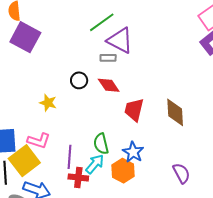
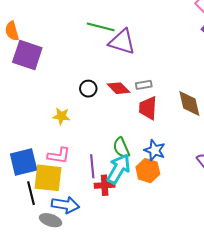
green line: (102, 22) -> (101, 27), turned 60
gray rectangle: (108, 58) -> (144, 85), moved
yellow square: (24, 161) -> (48, 178), turned -36
cyan arrow: (95, 164) -> (119, 169), size x1.4

